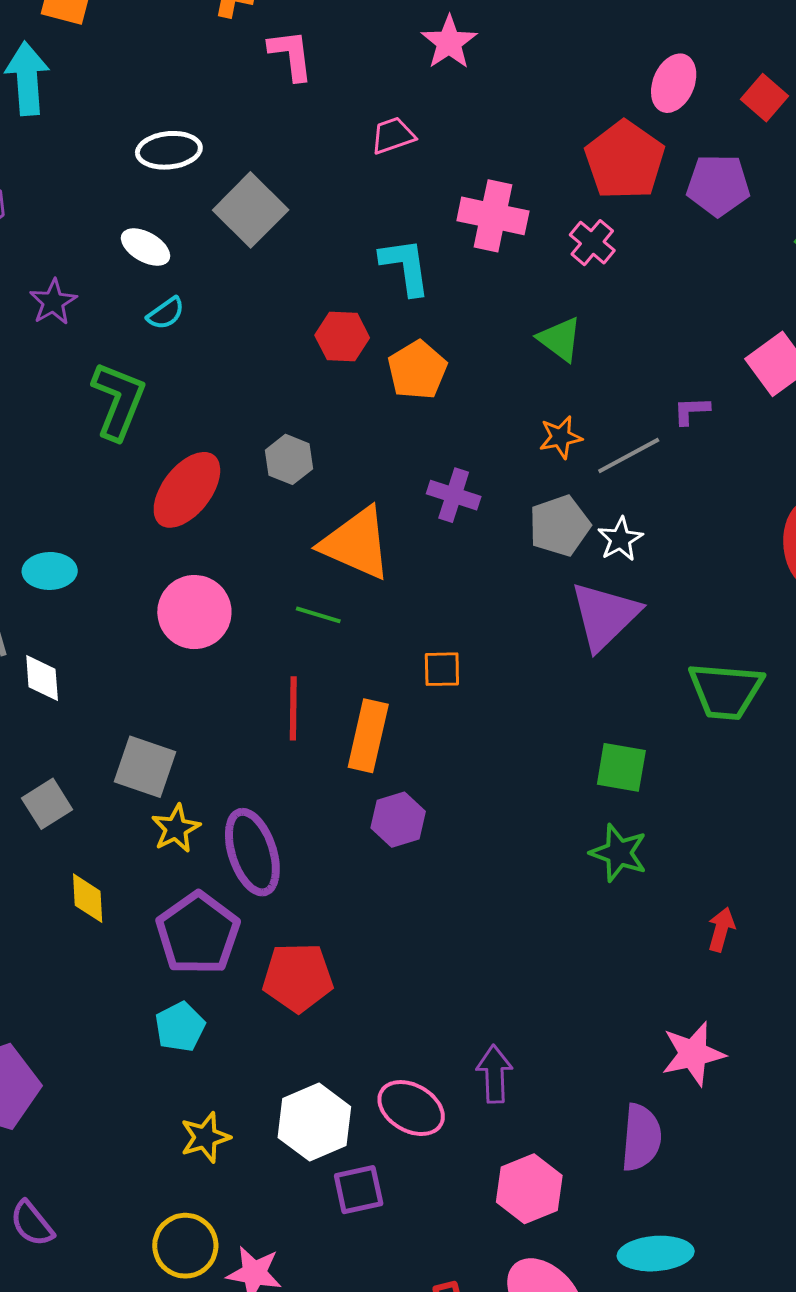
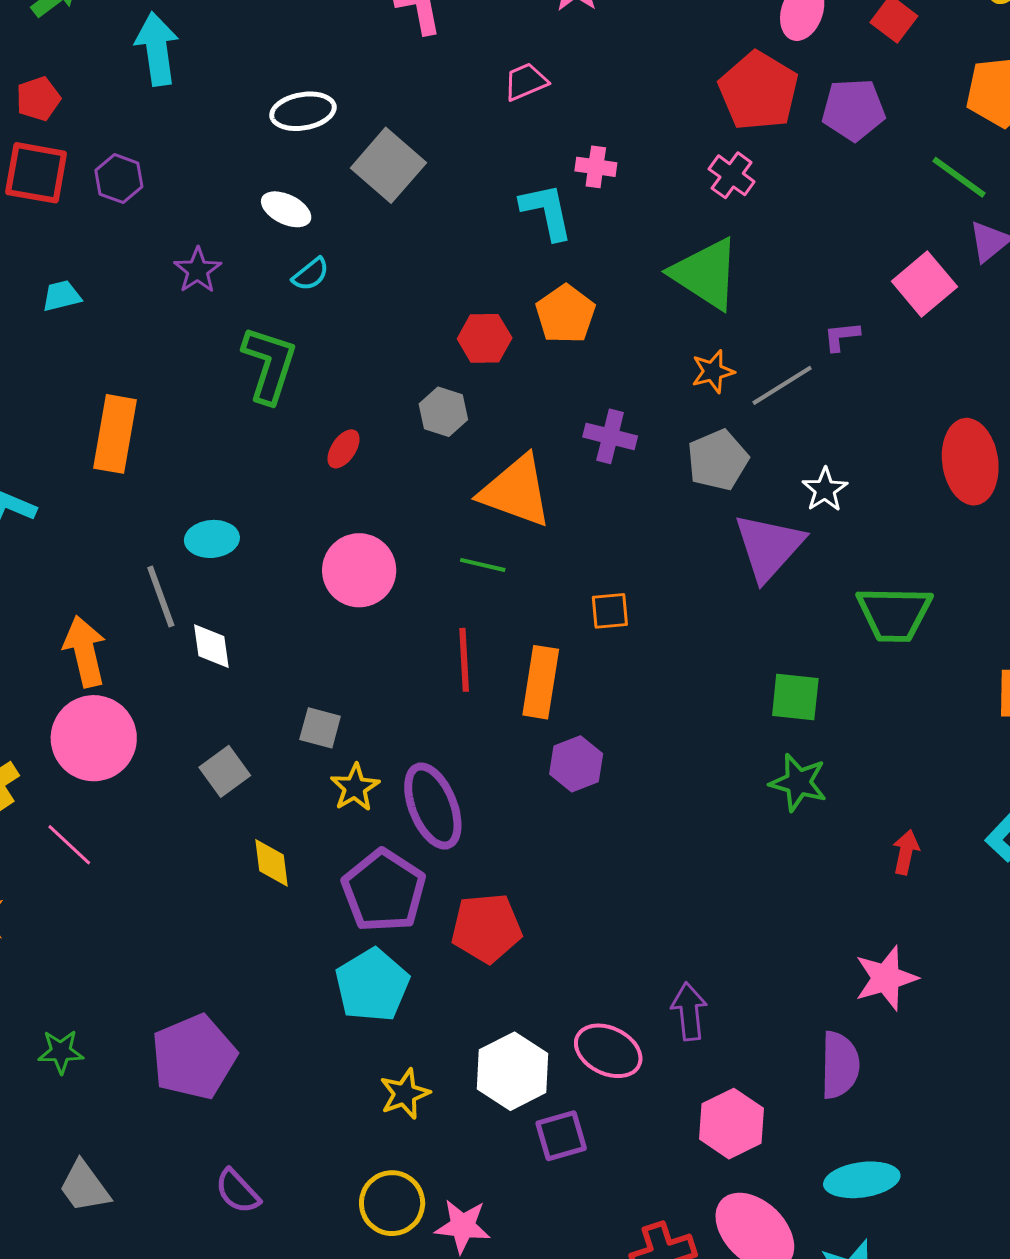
pink cross: (493, 216) -> (596, 167), moved, size x0.6
red hexagon: (342, 337) -> (485, 338), moved
green triangle: (560, 339) -> (706, 274), size x1.6
red ellipse: (187, 490) -> (344, 449), size x0.5
white star: (620, 539) -> (825, 490), moved
gray square: (145, 767) -> (320, 728), size x0.7
cyan pentagon: (180, 1027) -> (372, 985), size x1.5

